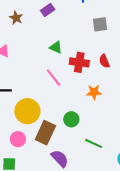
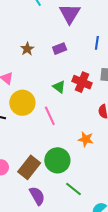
red cross: (79, 62) -> (82, 82), moved
yellow circle: (27, 111) -> (22, 103), moved
green circle: (71, 119) -> (57, 160), size x1.6

